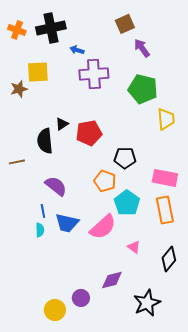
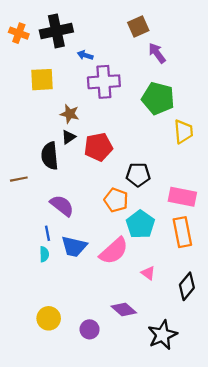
brown star: (19, 89) -> (70, 114), moved, turned 30
purple diamond: (112, 280) -> (124, 309), turned 55
yellow circle: (55, 310) -> (49, 318), moved

